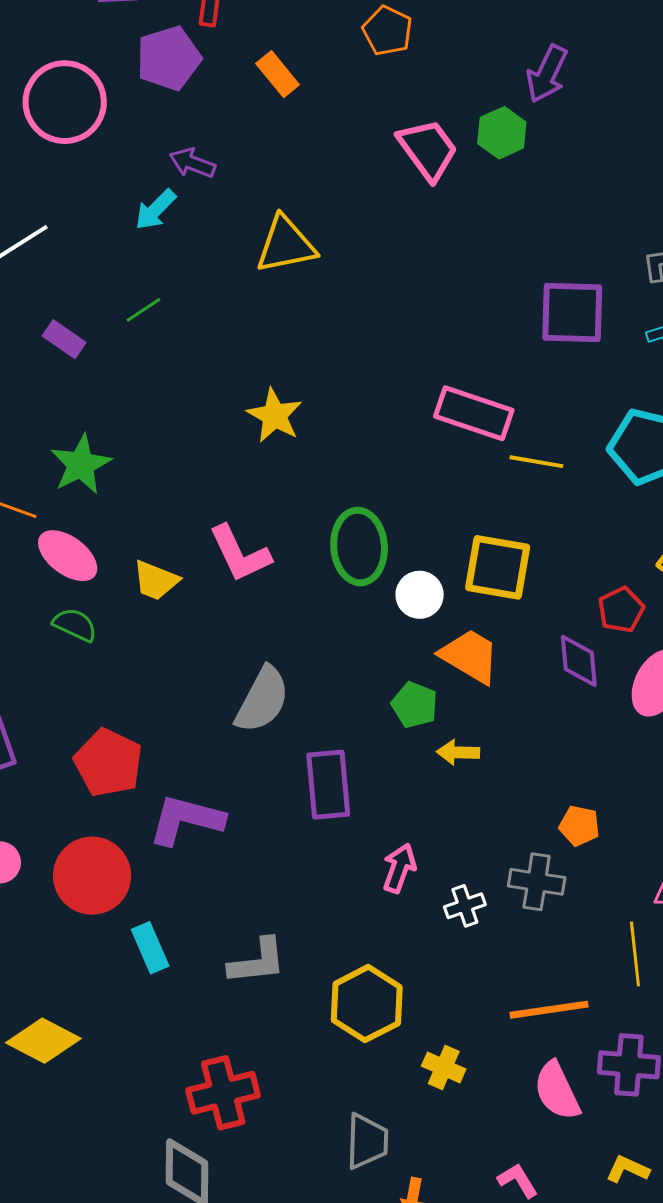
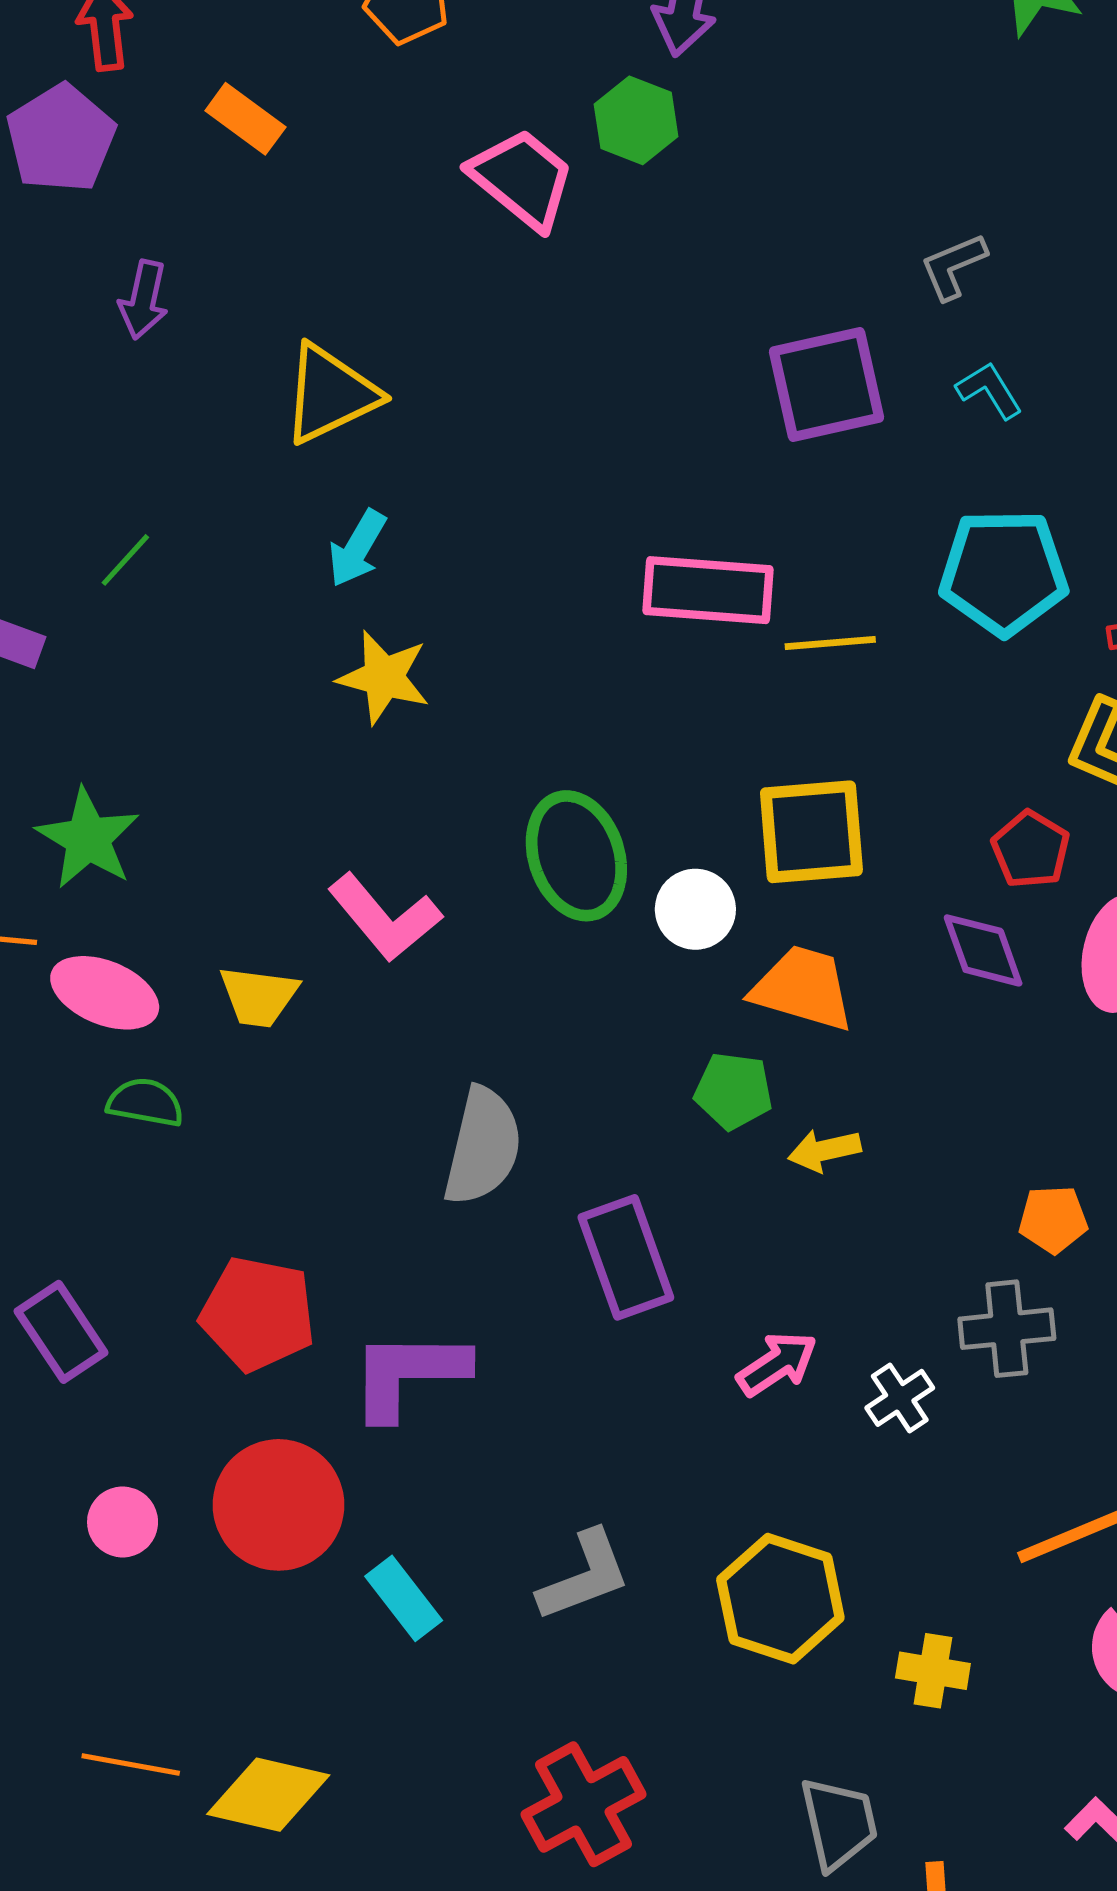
purple arrow: (192, 163) -> (144, 300), turned -84
cyan arrow: (155, 210) -> (357, 548), moved
pink arrow: (399, 868) -> (777, 1364), turned 51

